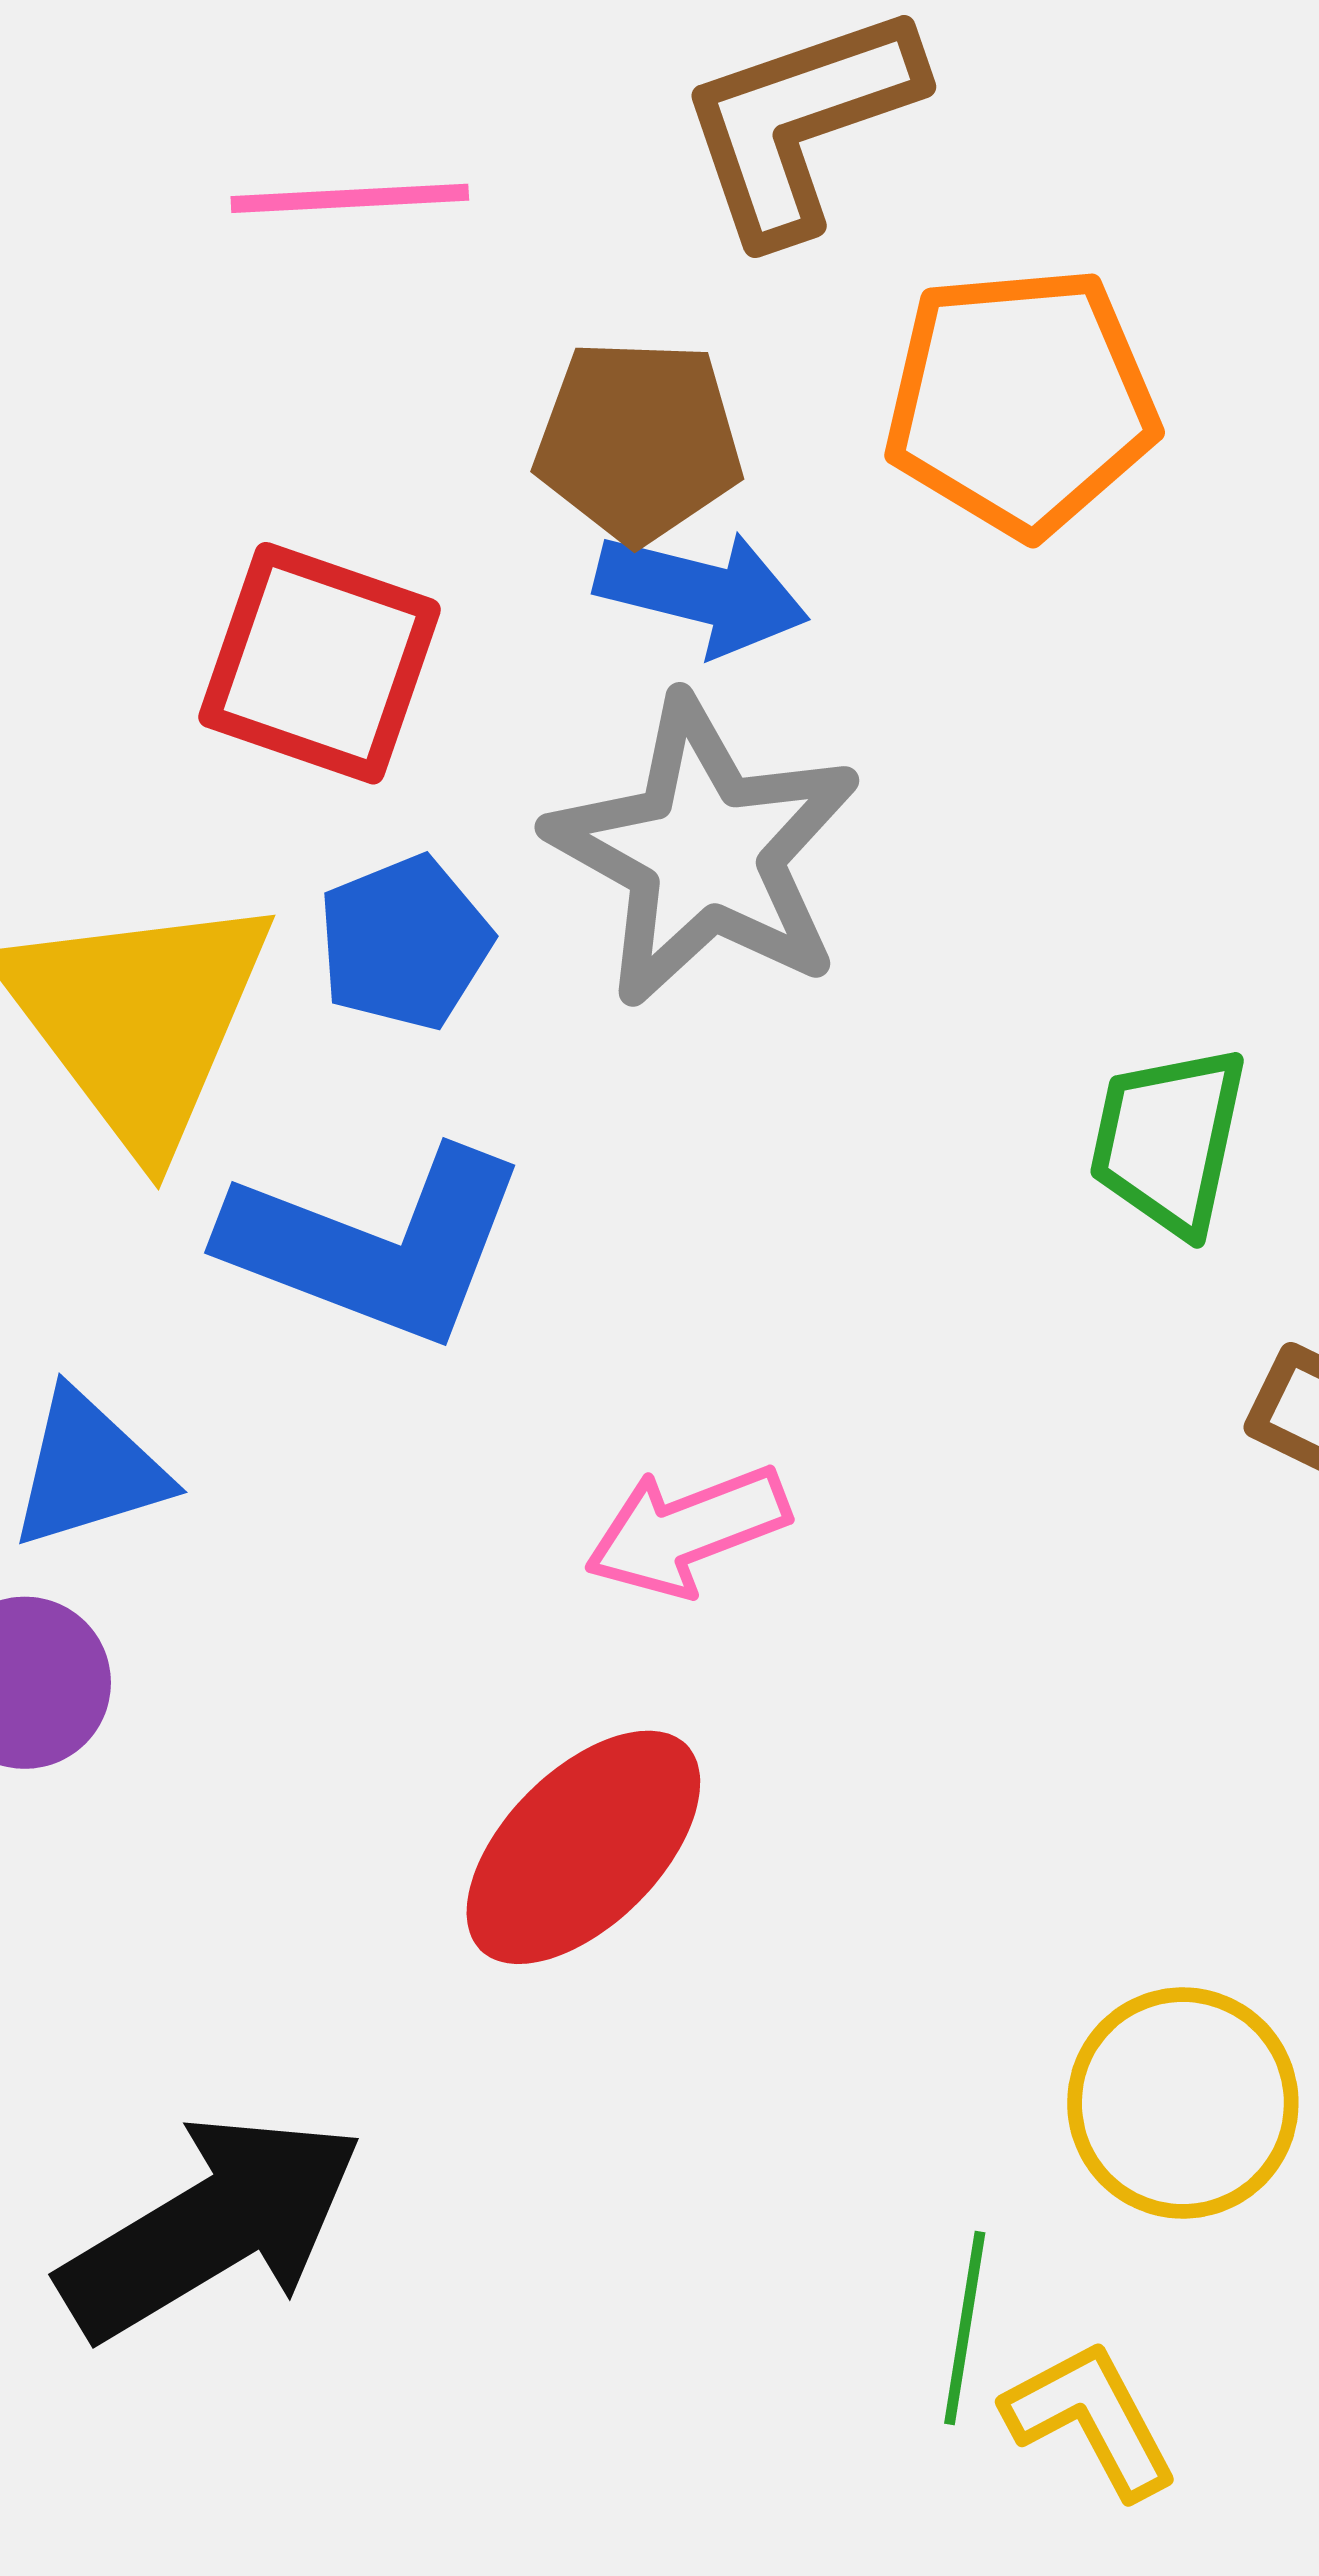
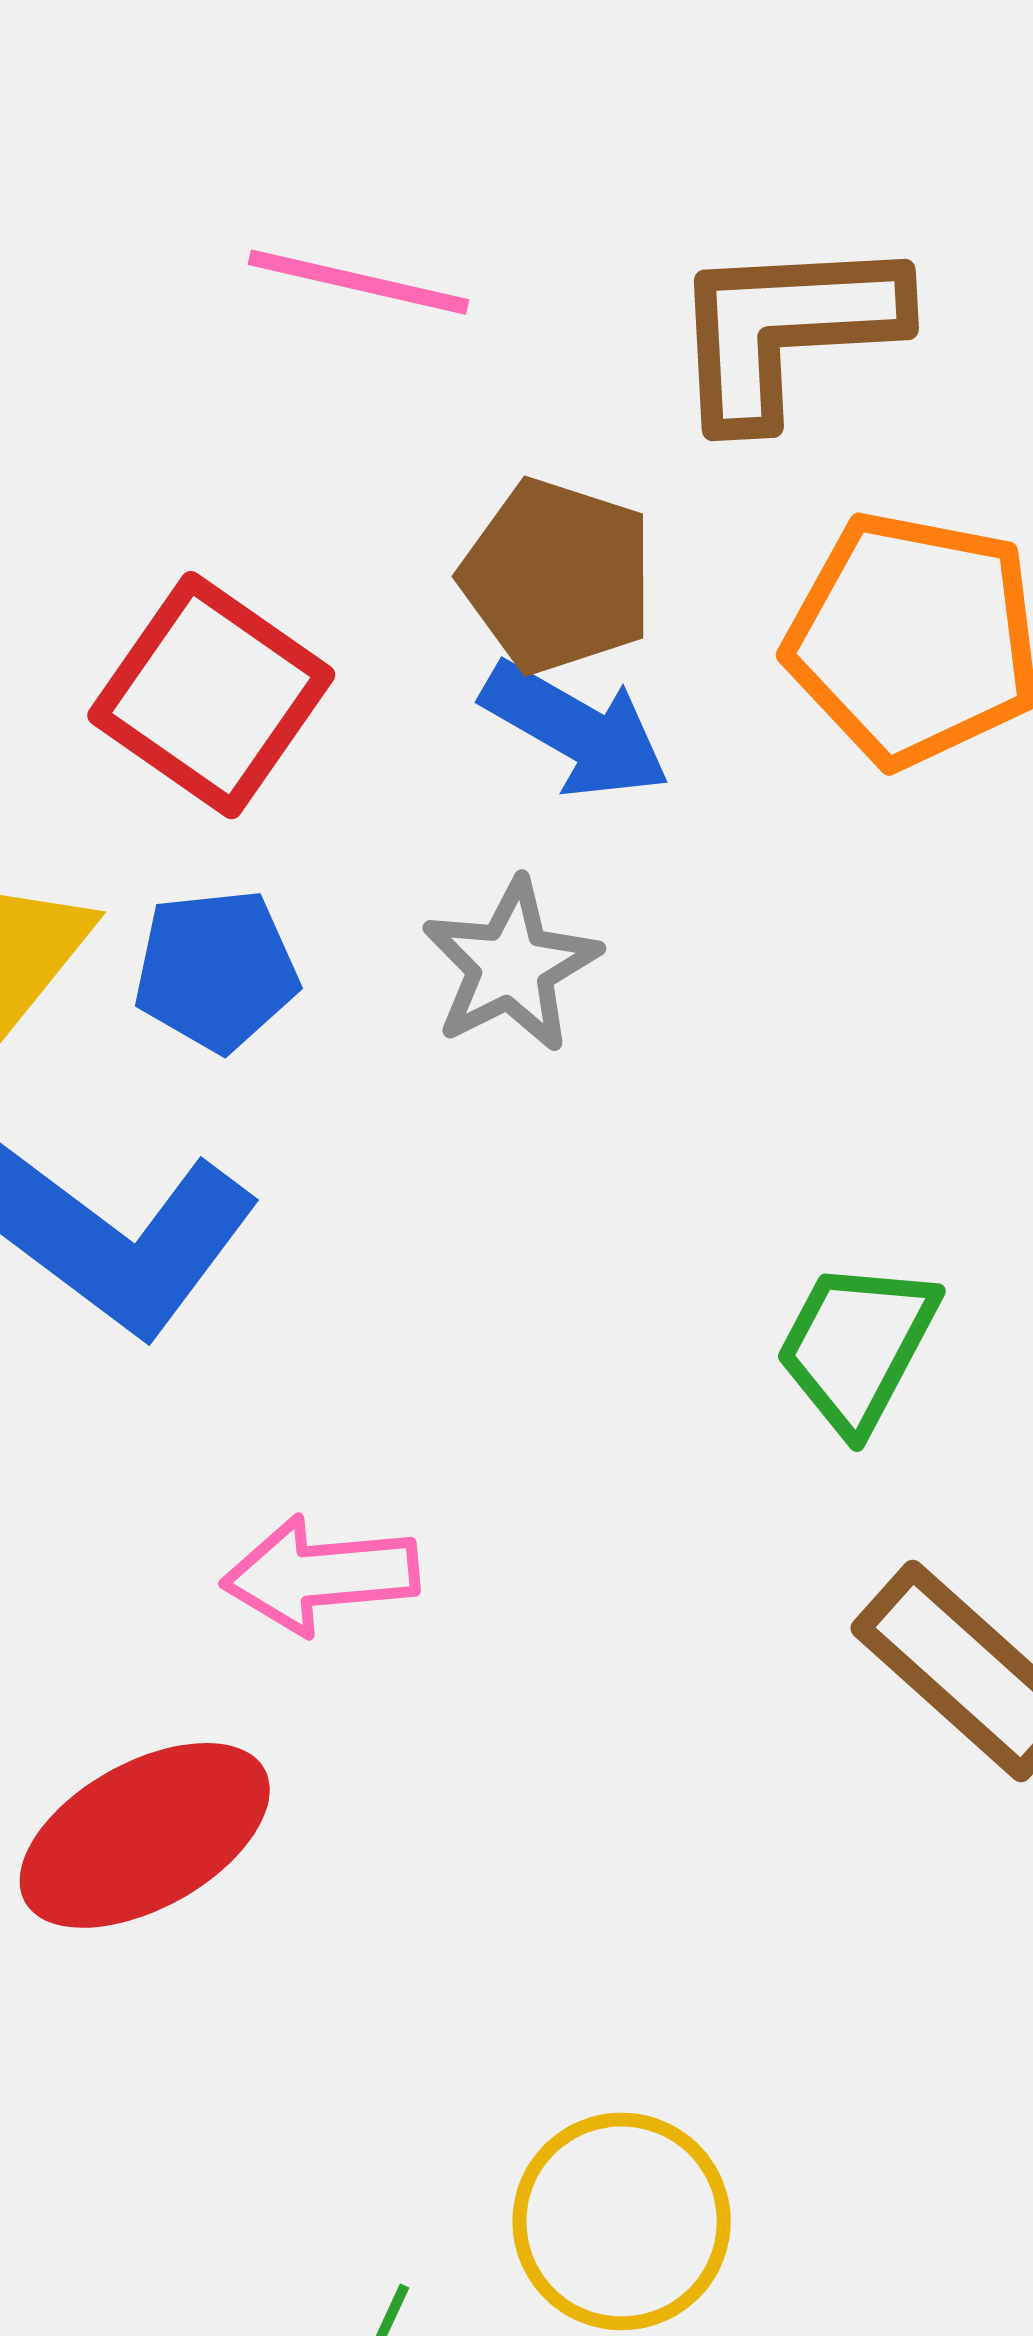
gray star: (704, 852) -> (511, 965), size x0.6

